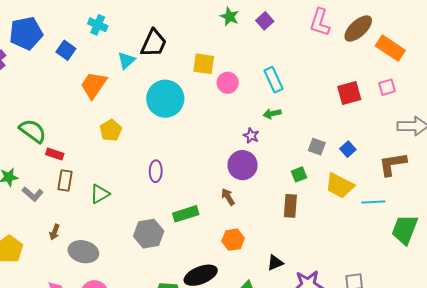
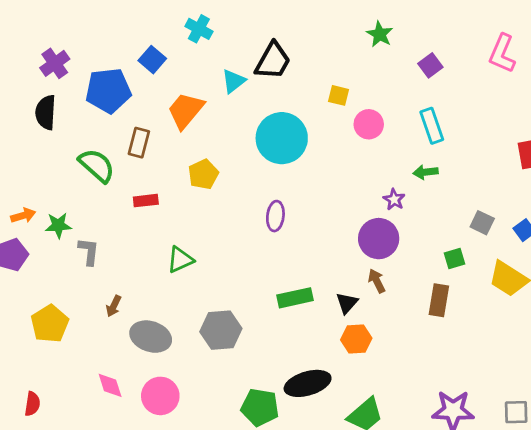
purple square: (265, 21) -> (430, 65), moved
blue pentagon: (26, 33) -> (108, 91), moved
yellow square: (204, 64) -> (338, 95), size x0.7
red rectangle: (55, 154) -> (146, 201), moved, turned -30
purple ellipse: (156, 171) -> (275, 216), moved
brown rectangle: (65, 180) -> (139, 143), moved
gray L-shape: (33, 194) -> (89, 251), turned -130
brown arrow: (228, 197) -> (377, 281), moved
gray hexagon: (149, 234) -> (221, 330), moved
black triangle: (275, 263) -> (347, 303), moved, turned -30

